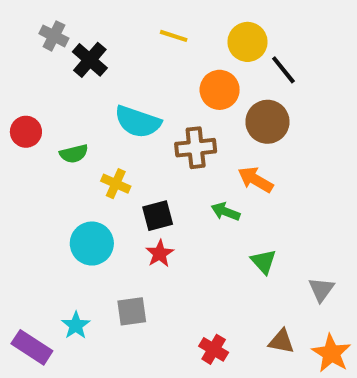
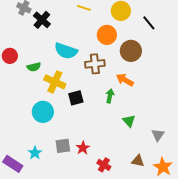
black line: (283, 70) -> (149, 23), moved
yellow cross: (116, 184) -> (55, 82), size x1.5
green arrow: (226, 212) -> (110, 96), turned 80
red star: (160, 253) -> (83, 148), moved

